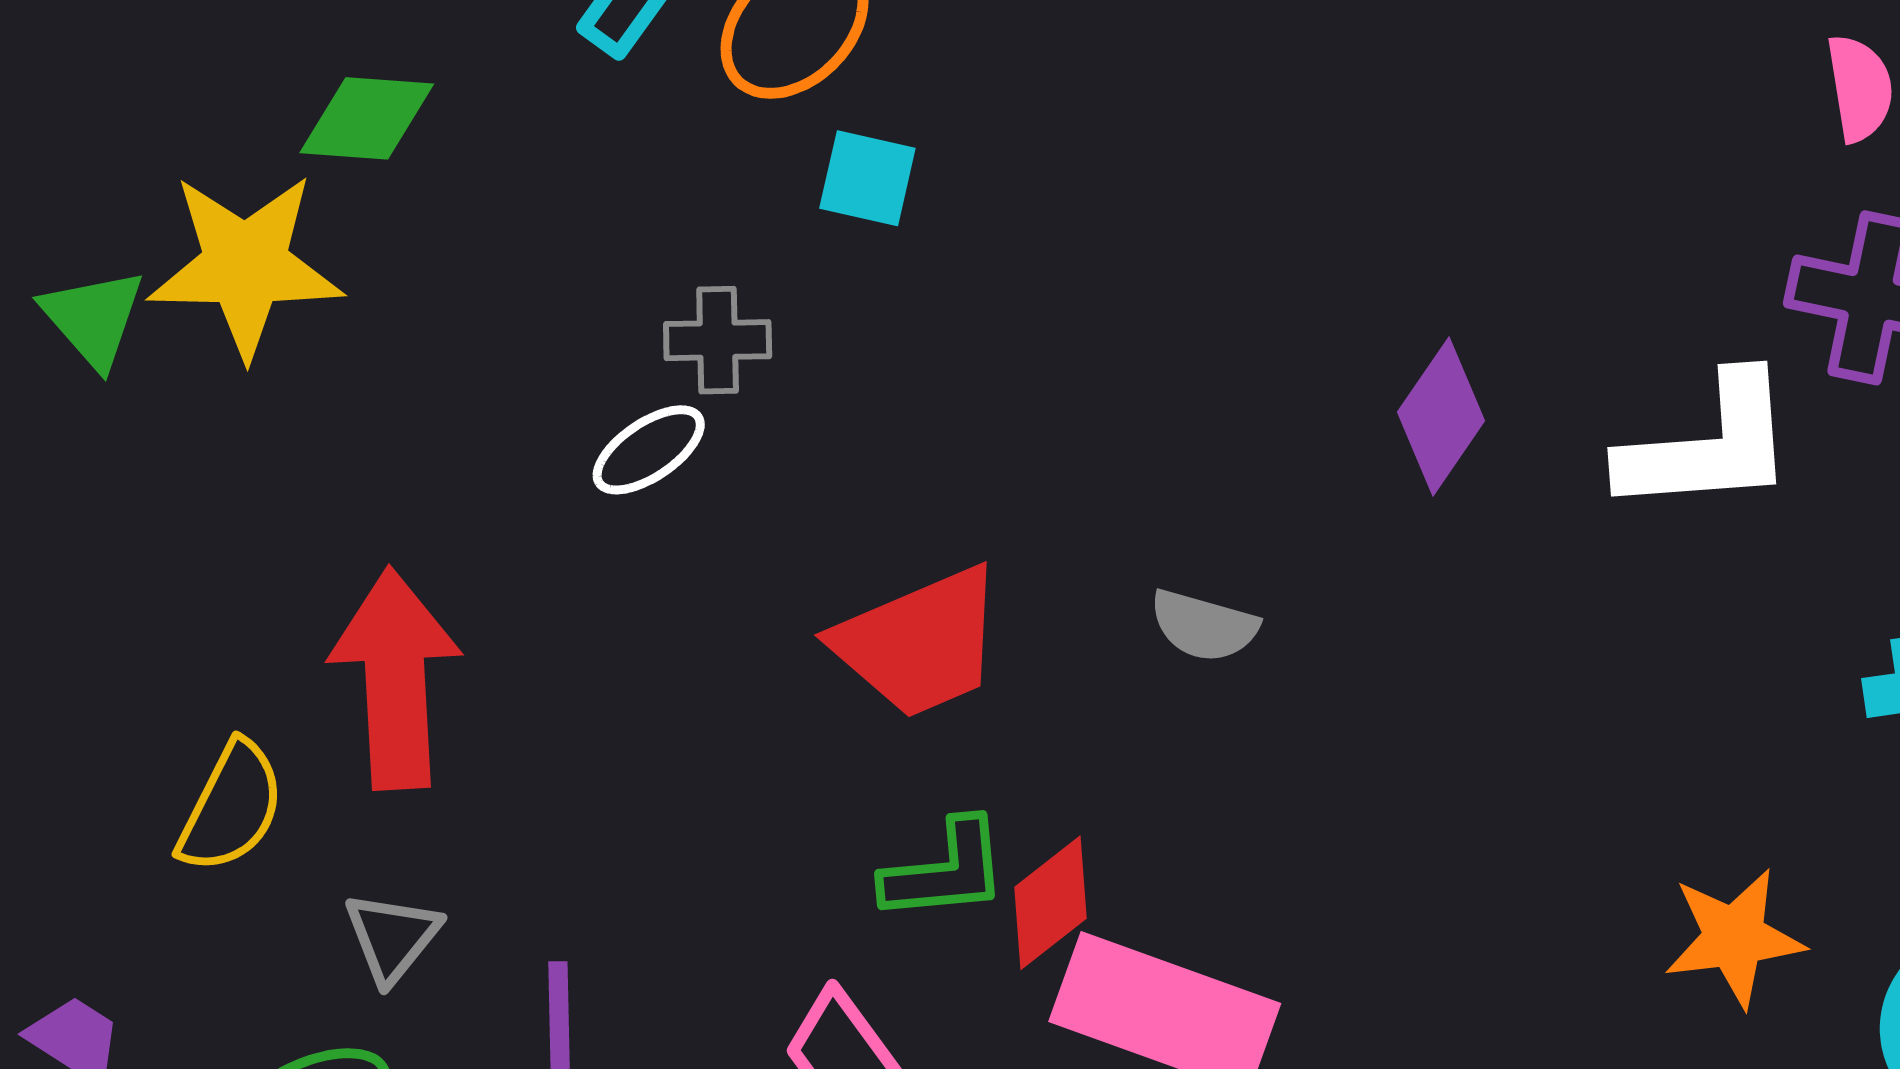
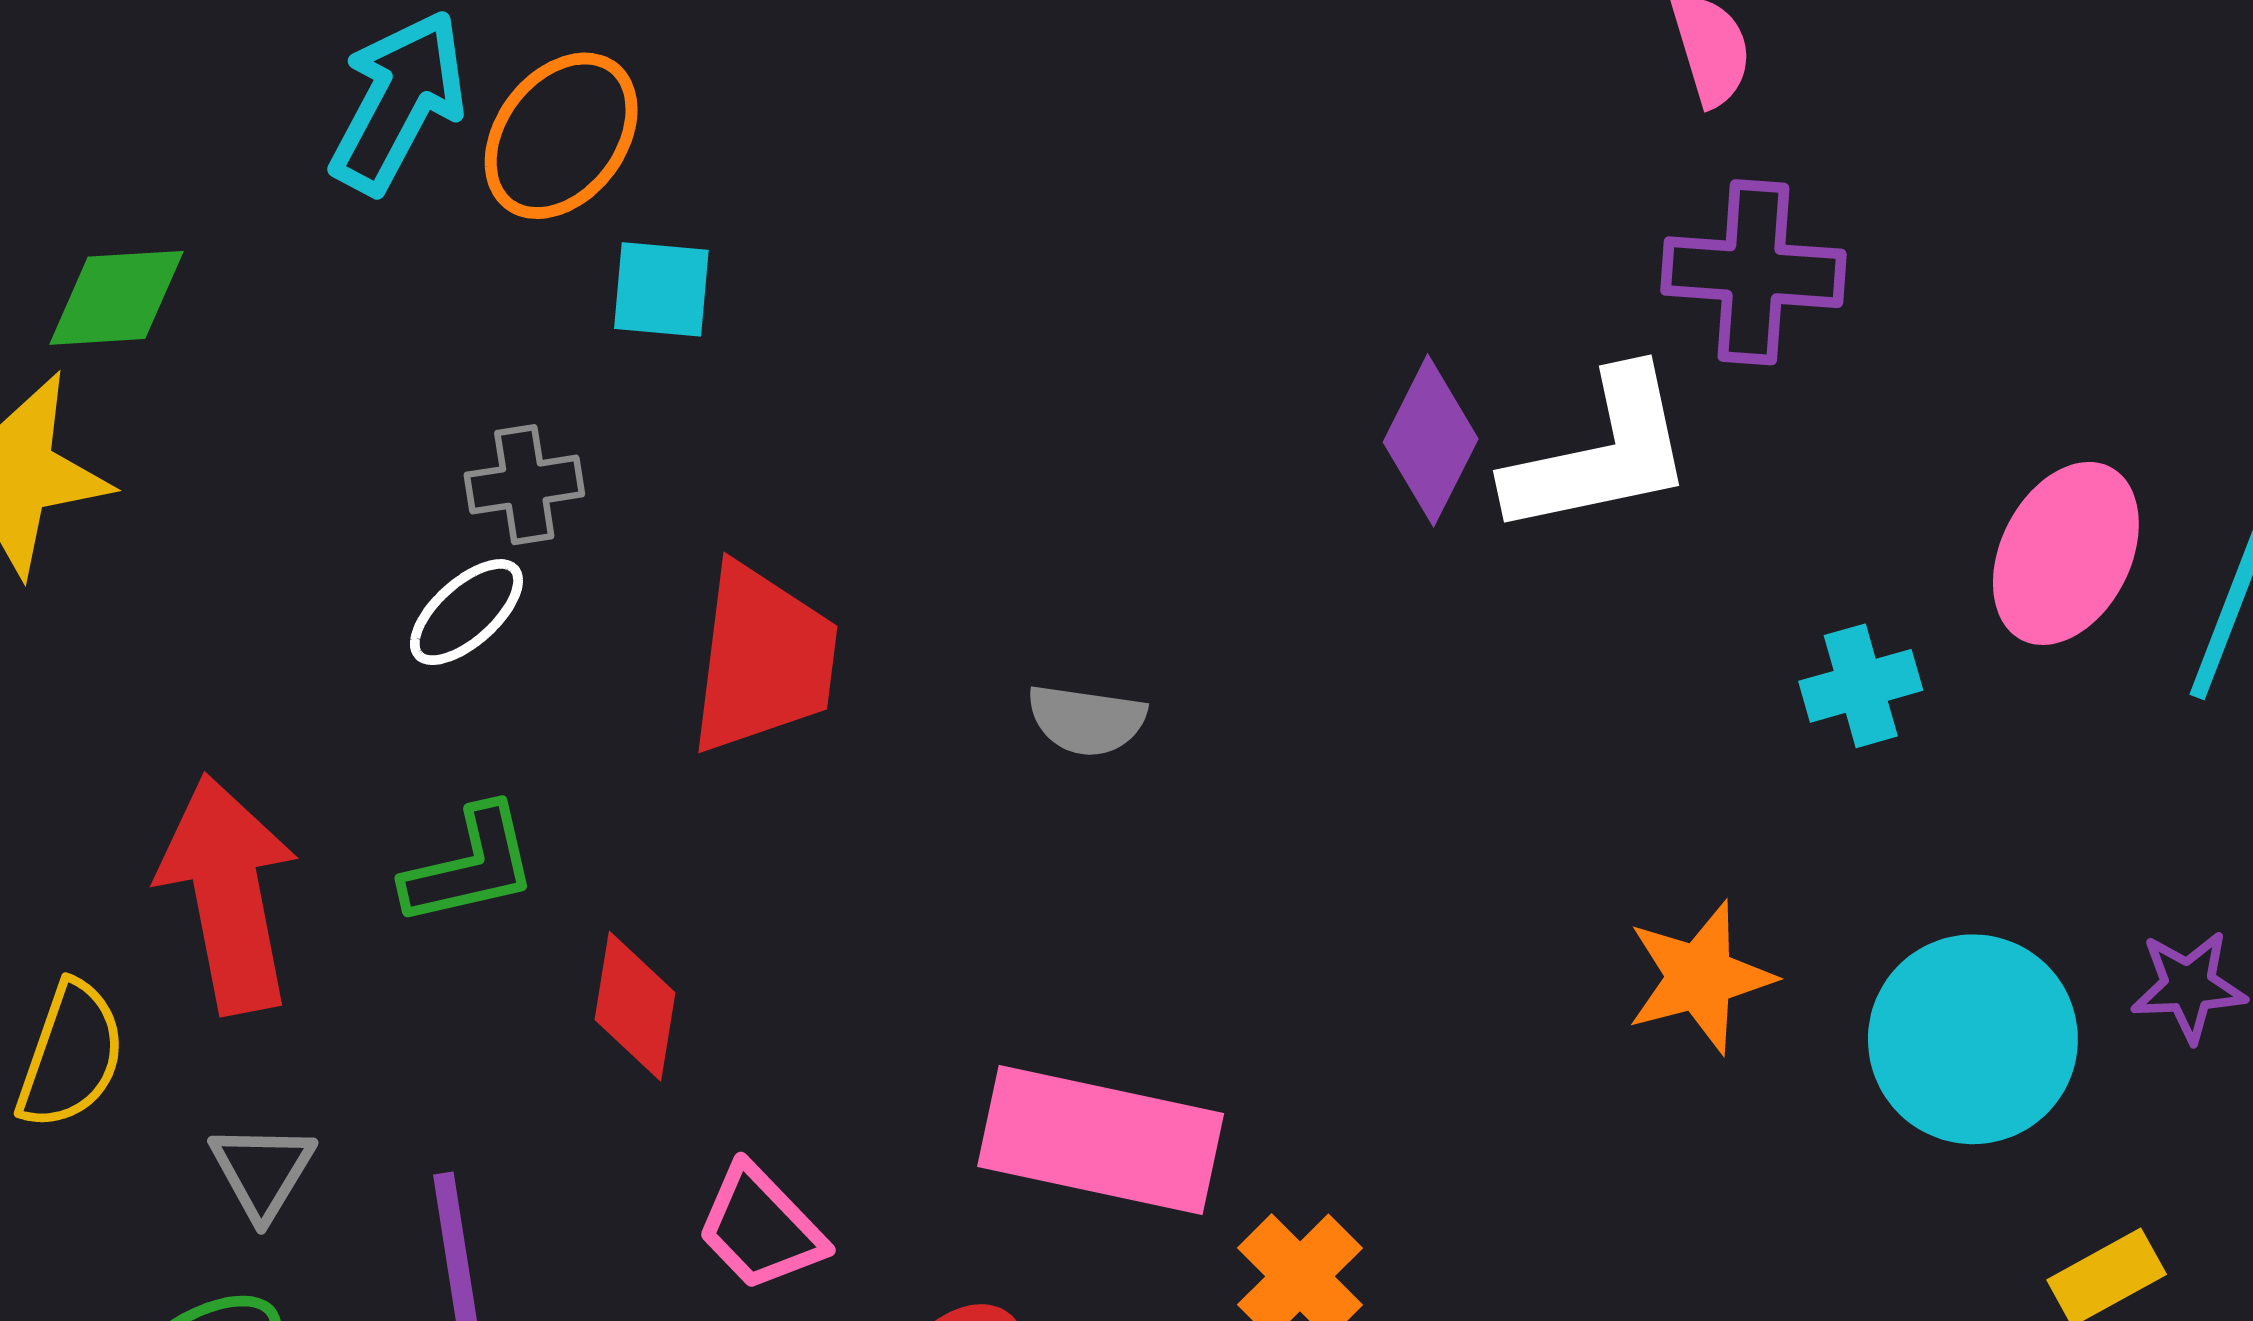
purple diamond: (1441, 416) -> (1431, 440), moved
red trapezoid: (919, 643) -> (763, 659), moved, turned -52
green L-shape: (945, 871) -> (470, 866), moved
red diamond: (1050, 903) -> (635, 1006), moved, turned -35

